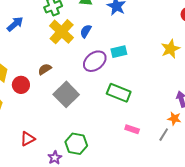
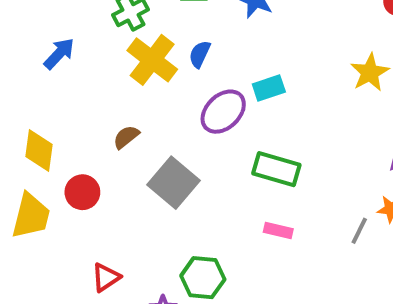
red circle: (21, 85) -> (82, 192), moved
pink rectangle: (132, 129) -> (278, 230), moved
gray line: (164, 135) -> (359, 231), moved

